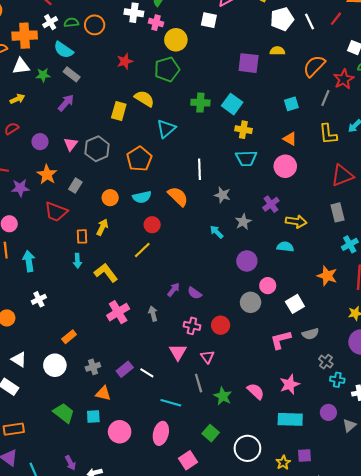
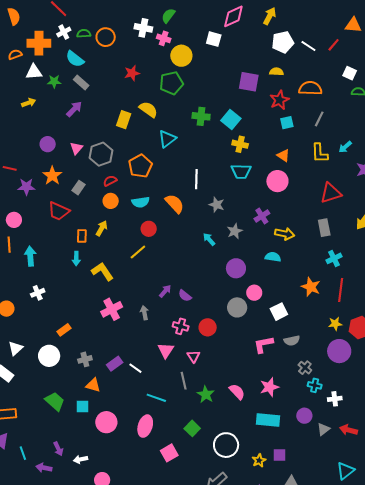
white line: (310, 22) -> (308, 46), turned -35
orange semicircle: (314, 66) -> (310, 88), turned 45
red star: (344, 79) -> (279, 100), moved
red semicircle: (12, 129) -> (110, 181), moved
white triangle: (19, 359) -> (16, 348), turned 42

